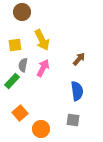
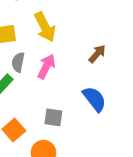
blue semicircle: (77, 91) -> (94, 99), turned -30
gray square: (73, 120) -> (53, 117), moved

